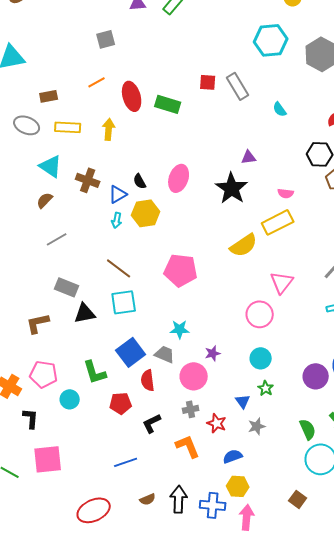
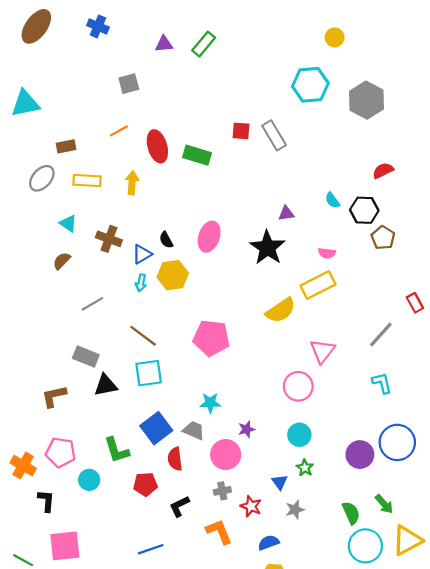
cyan semicircle: (280, 109) -> (332, 200), moved
gray ellipse: (27, 125) -> (42, 178), turned -70
cyan triangle: (51, 166) -> (68, 223), size x0.7
gray line: (57, 239) -> (92, 304), moved

